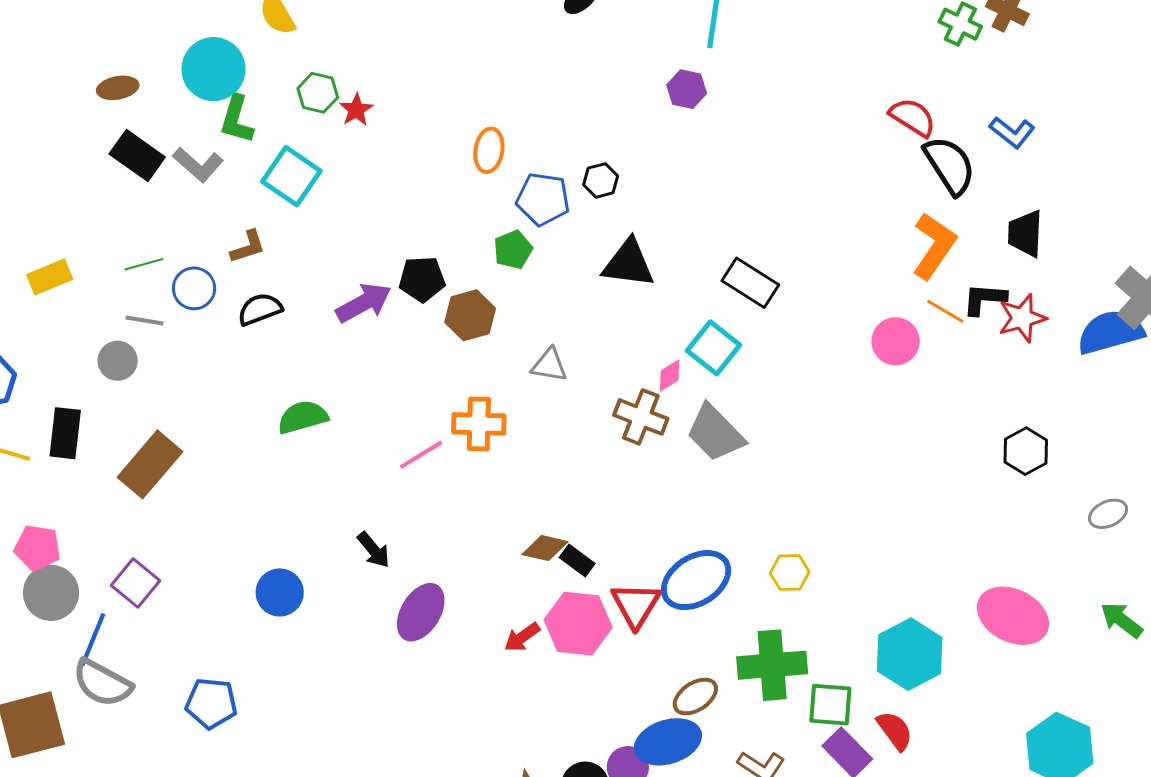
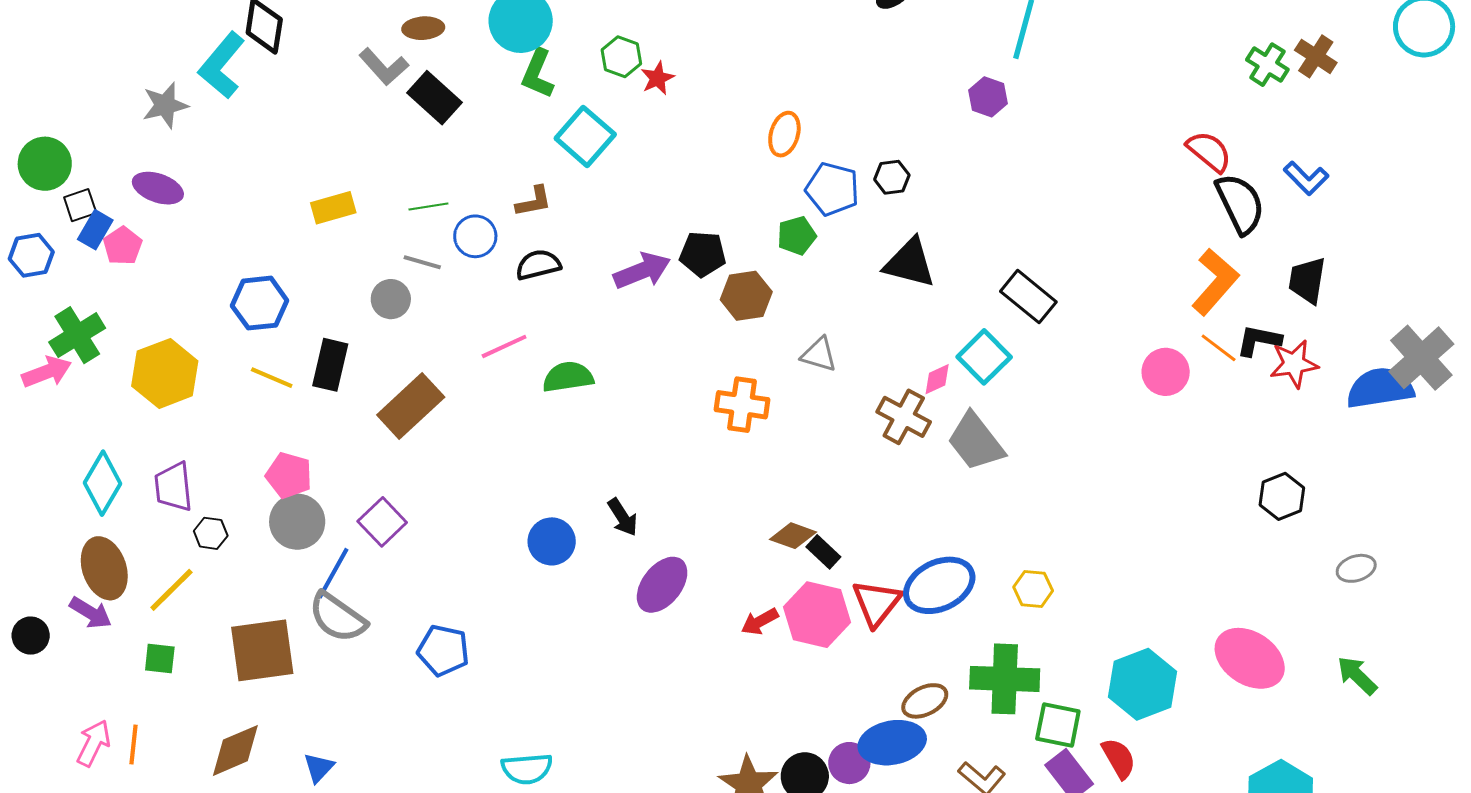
gray L-shape: (198, 165) -> (384, 67), moved
pink line: (421, 455) -> (504, 346), moved
blue circle: (280, 592) -> (552, 541), moved

